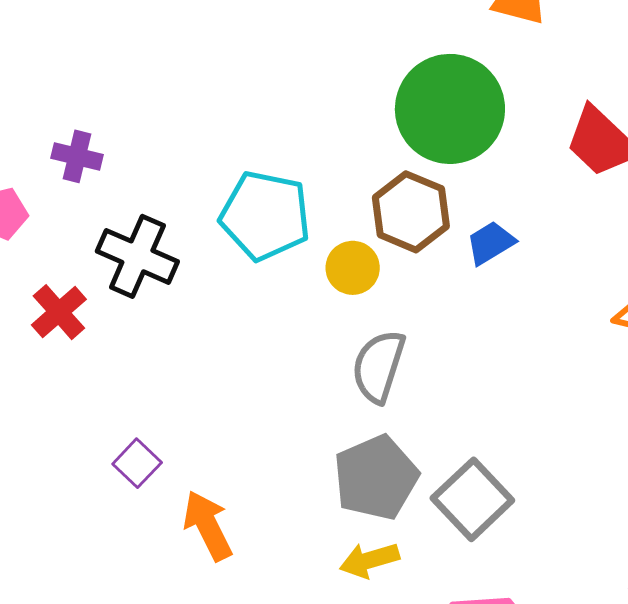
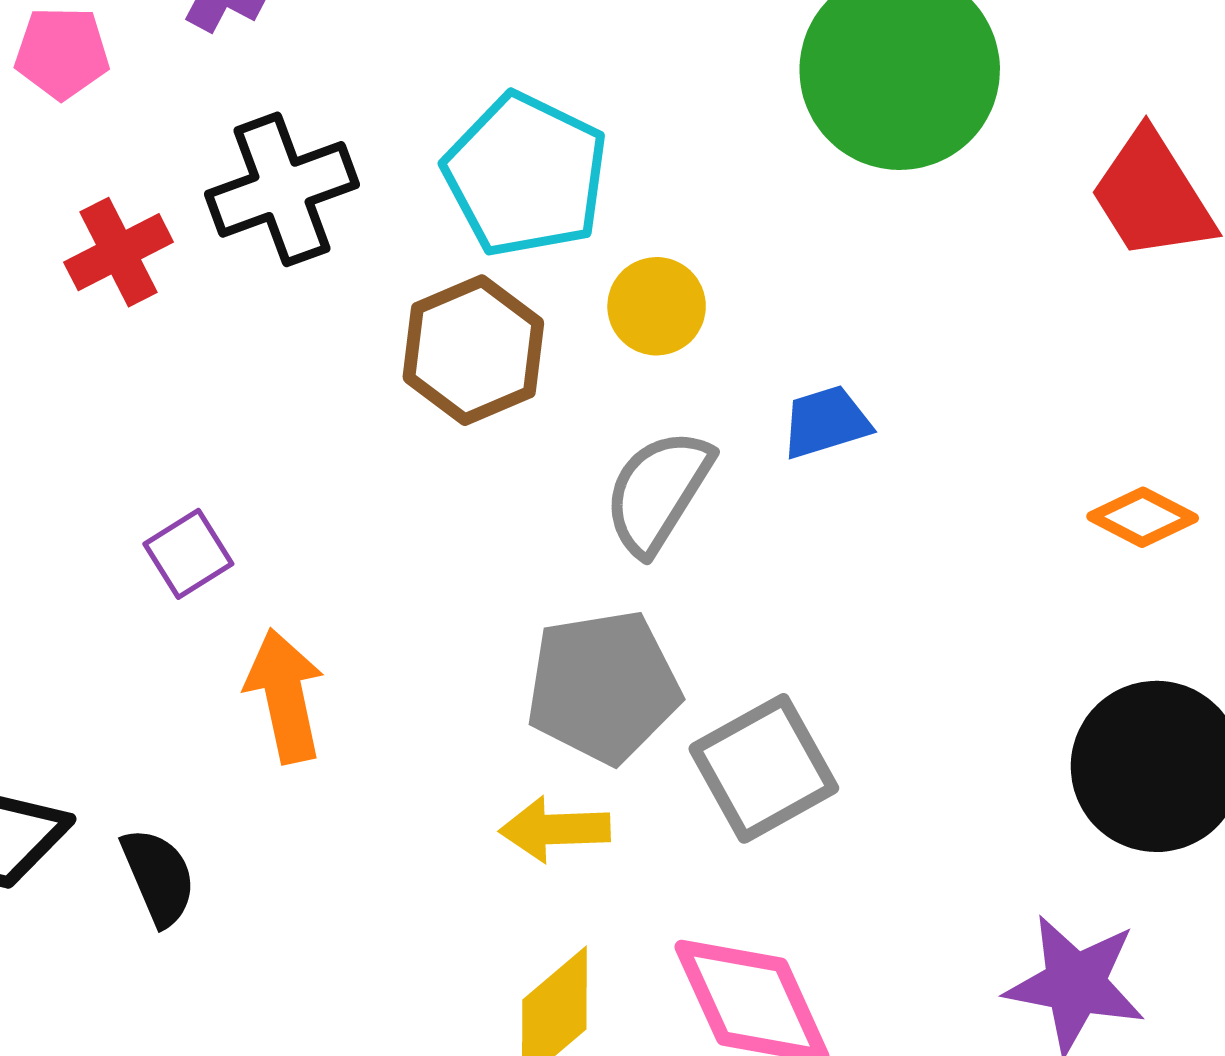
brown hexagon: (411, 212) -> (473, 350), moved
blue trapezoid: (491, 243) -> (826, 422), moved
black cross: (137, 256) -> (282, 189), turned 32

